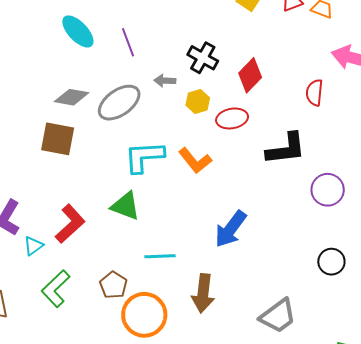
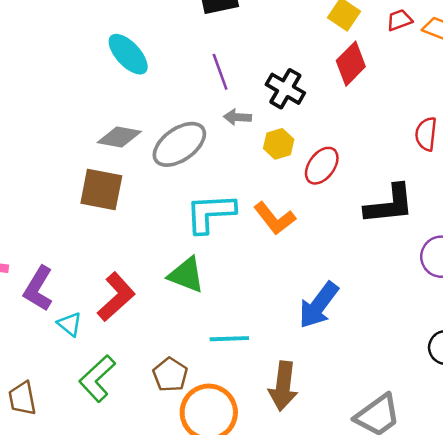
purple line: (128, 42) -> (220, 72), moved
red diamond: (250, 75) -> (351, 64), moved
red ellipse: (232, 118) -> (322, 166), turned -44
cyan triangle: (33, 246) -> (70, 324), turned -45

